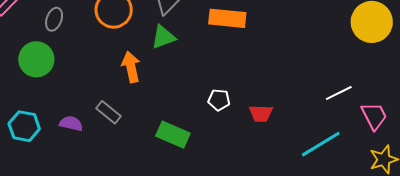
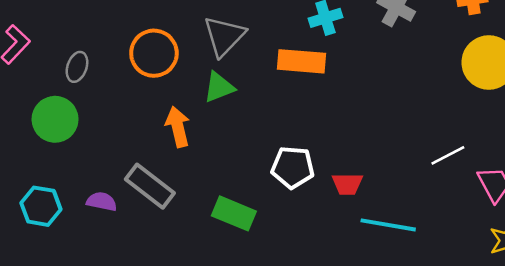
white pentagon: (219, 100) -> (293, 167), size x1.5
gray rectangle: (109, 112) -> (150, 186), size x1.5
cyan line: (321, 144) -> (388, 225), moved, turned 42

